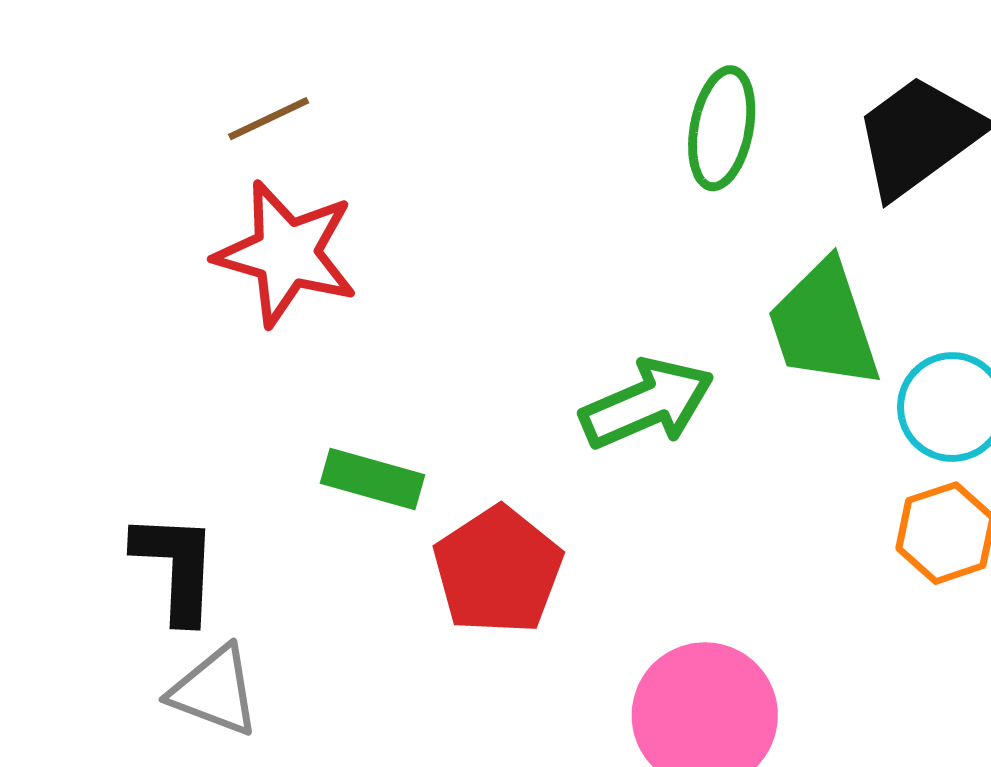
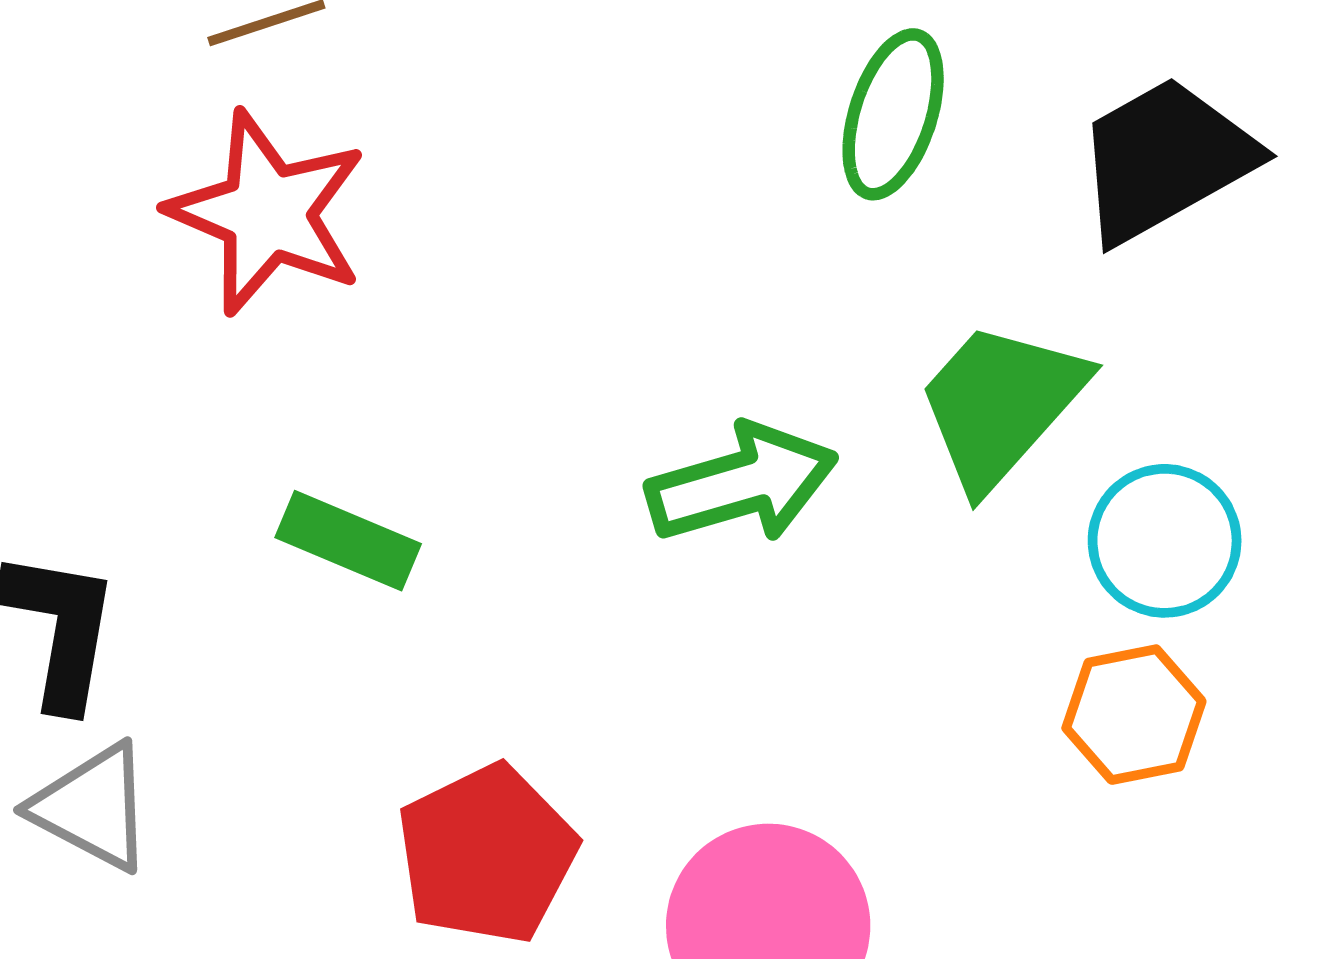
green trapezoid: (824, 325) -> (1001, 404), turned 53
red pentagon: (498, 570) -> (487, 854), moved

